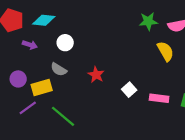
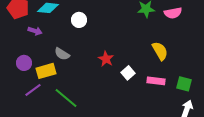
white circle: (65, 43) -> (79, 20), moved
yellow semicircle: (165, 51) -> (160, 51), moved
red star: (96, 75) -> (106, 59), moved

